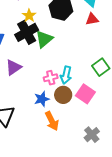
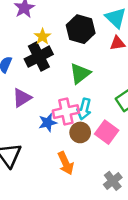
green triangle: (44, 39) -> (80, 74), moved
pink cross: (51, 78) -> (66, 112), size x1.5
blue star: (42, 99) -> (48, 123), moved

